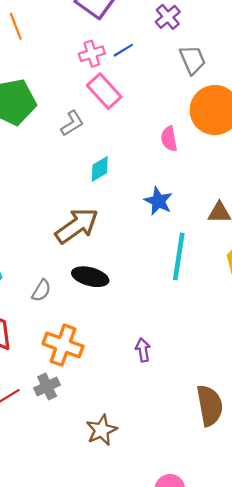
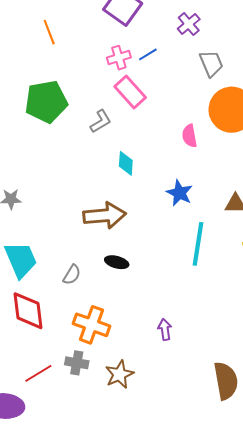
cyan diamond: (100, 169) -> (126, 163), turned -55
brown arrow: (77, 226) -> (105, 215), turned 30
black ellipse: (90, 277) -> (117, 262), size x0.7
gray cross: (47, 387) -> (77, 363), turned 35
brown star: (102, 430) -> (119, 374), moved

